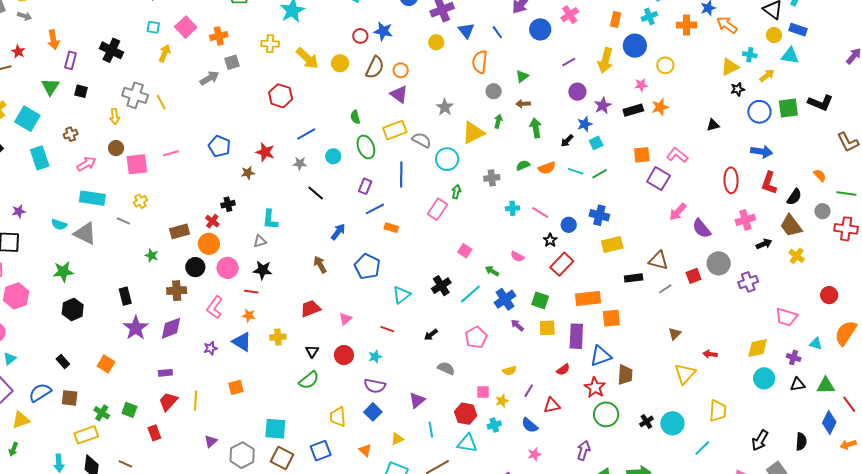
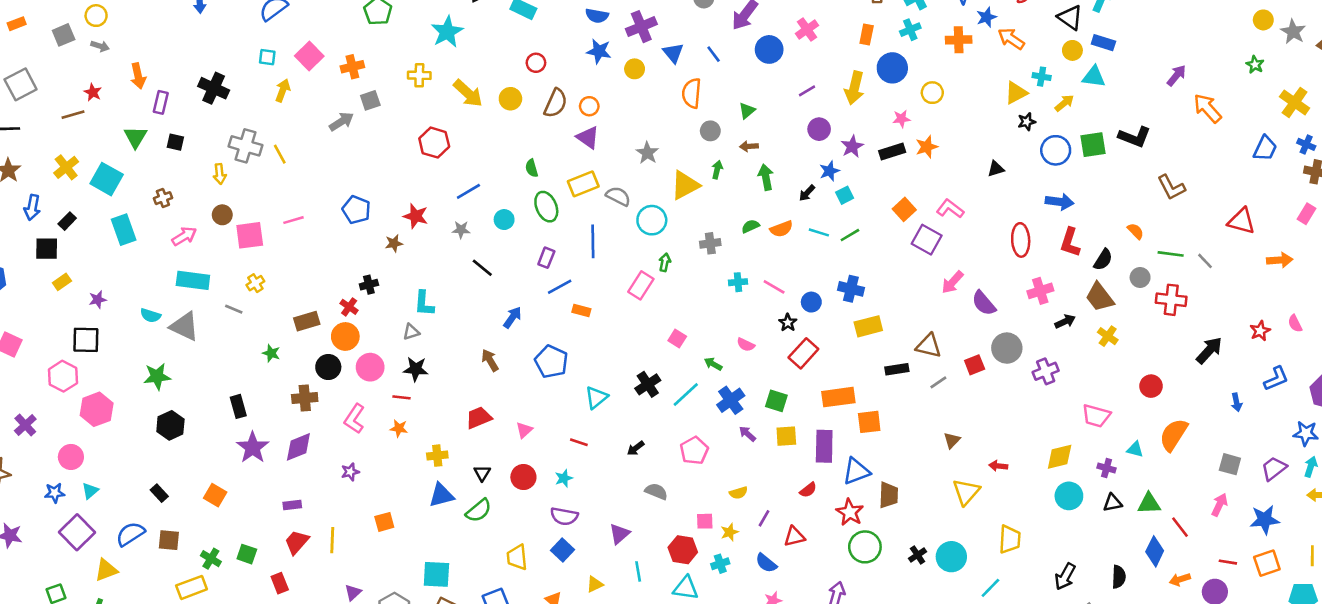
blue star: (383, 31) -> (599, 51), moved
orange square: (642, 155) -> (904, 209), turned -36
blue triangle: (242, 342) -> (441, 495), moved, turned -45

